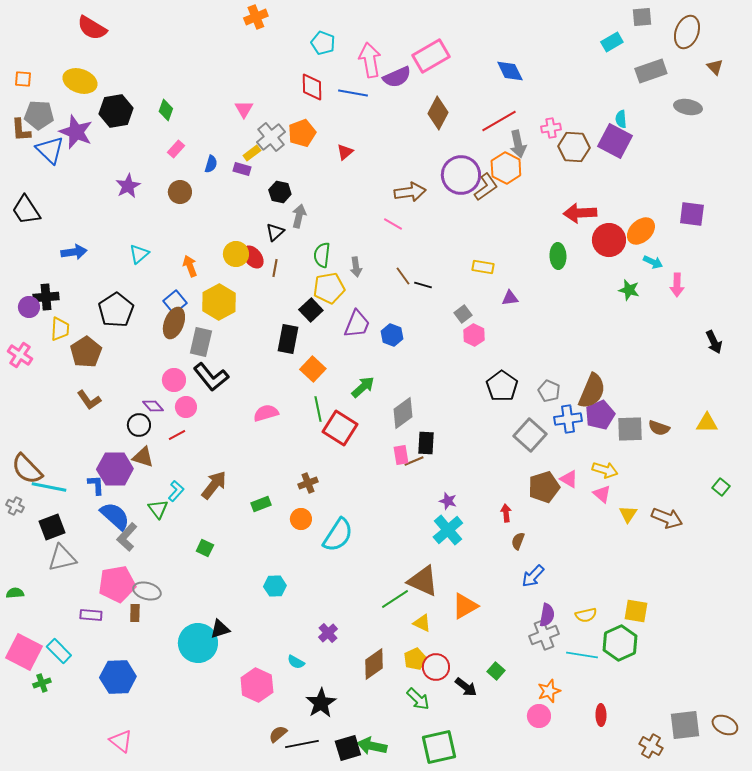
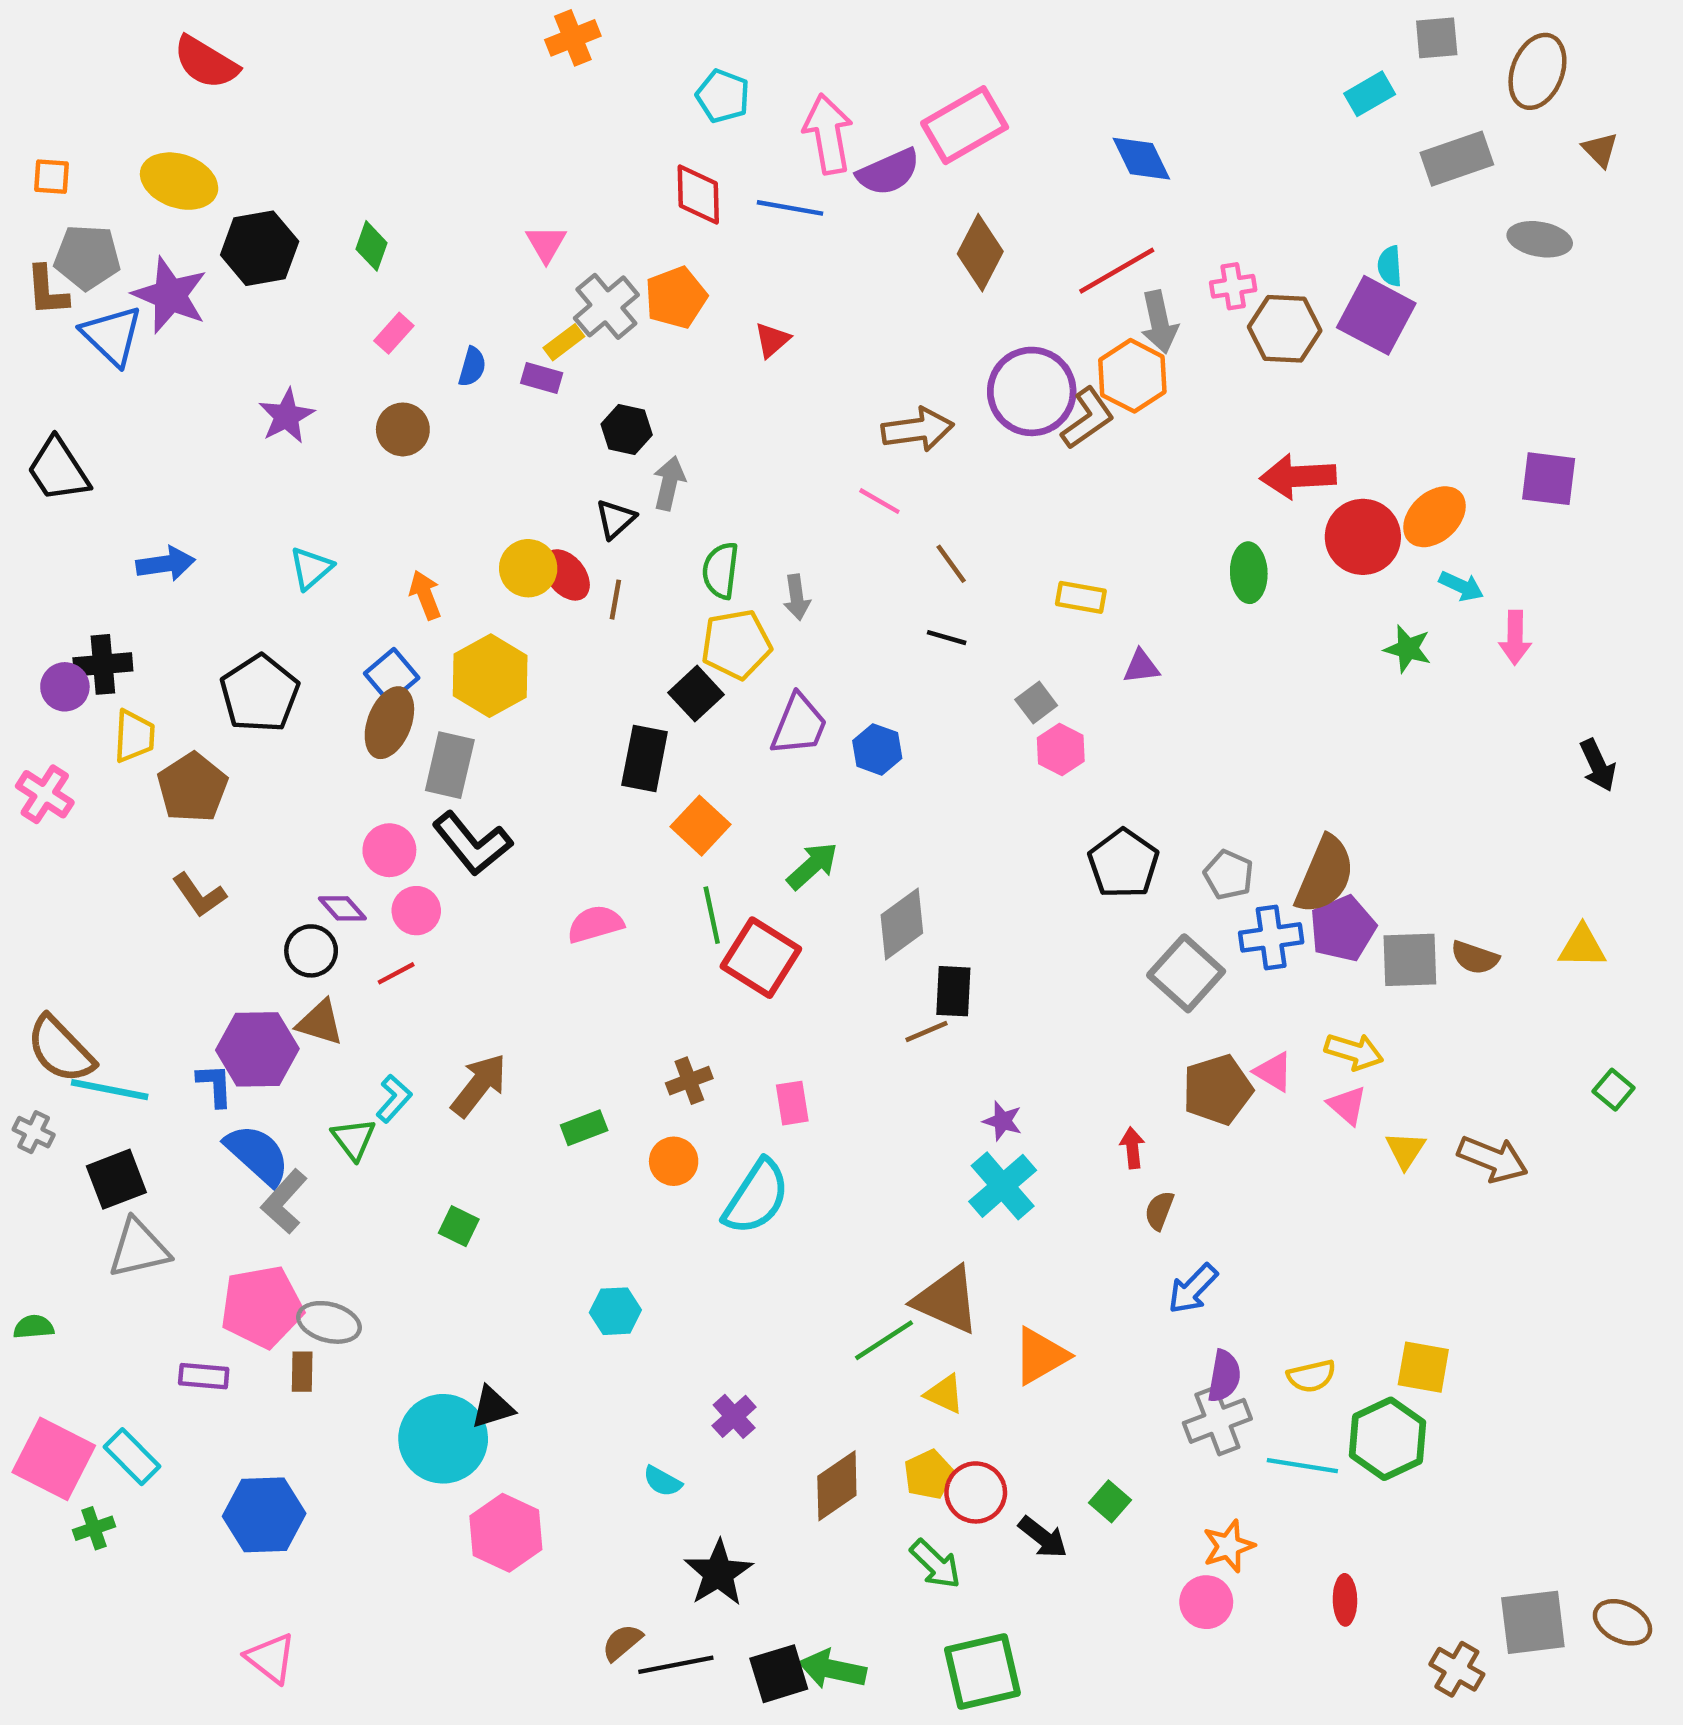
brown line: (403, 276) -> (951, 564), moved
pink rectangle: (401, 455) -> (792, 1103), moved
pink hexagon: (257, 685) -> (506, 1533), moved

